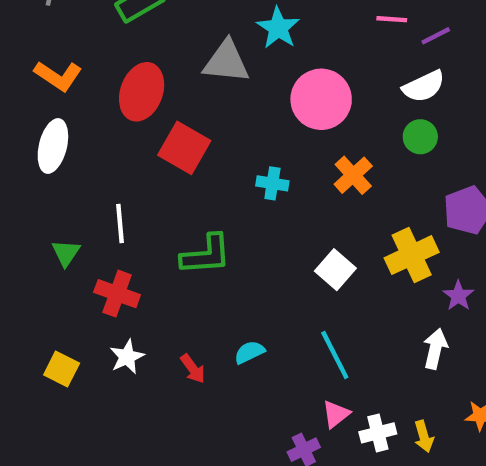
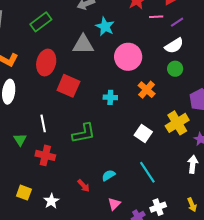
white star: (127, 357) -> (51, 201), moved
pink triangle: (336, 414) -> (114, 204), moved
white cross: (378, 433) -> (158, 207), moved

